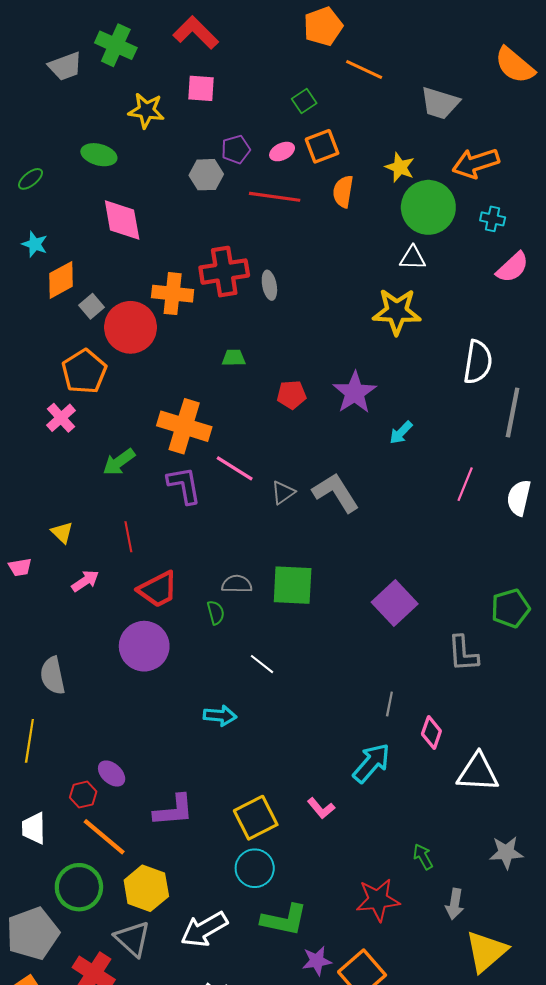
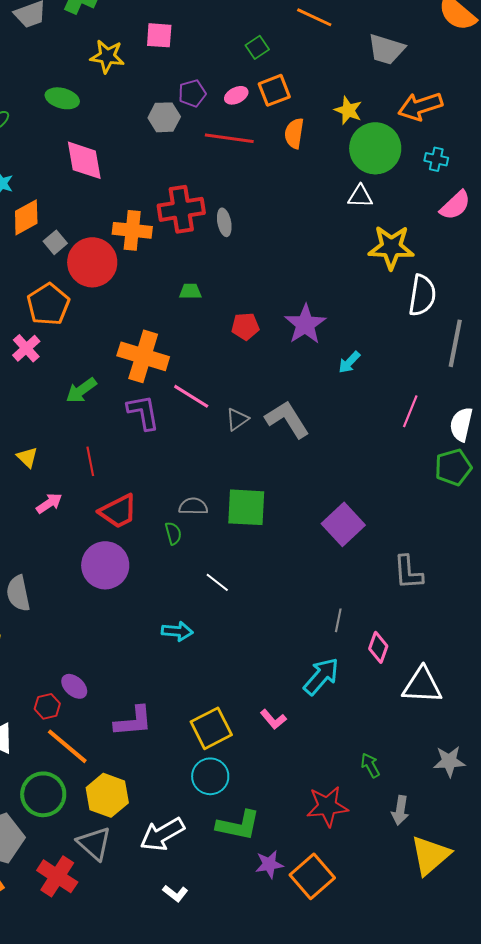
yellow star: (397, 312) -> (391, 247), moved
green pentagon: (510, 608) -> (453, 467), moved

